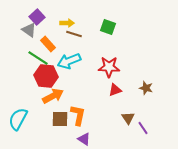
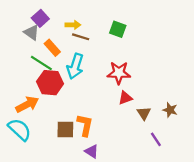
cyan arrow: (69, 61) -> (75, 66), turned -50
brown star: (146, 88) -> (170, 110), moved
orange arrow: (53, 96) -> (27, 104), moved
brown triangle: (128, 118) -> (144, 113), moved
cyan semicircle: (18, 119) -> (20, 130), turned 105

